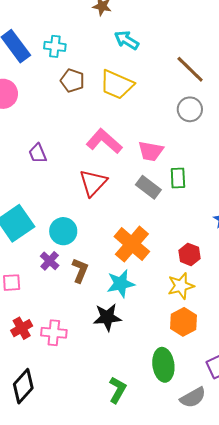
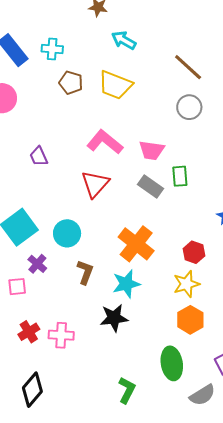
purple cross: (50, 261) -> (37, 264), moved

